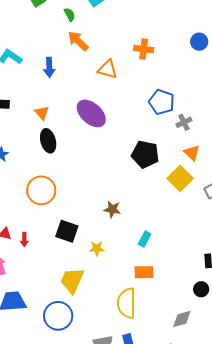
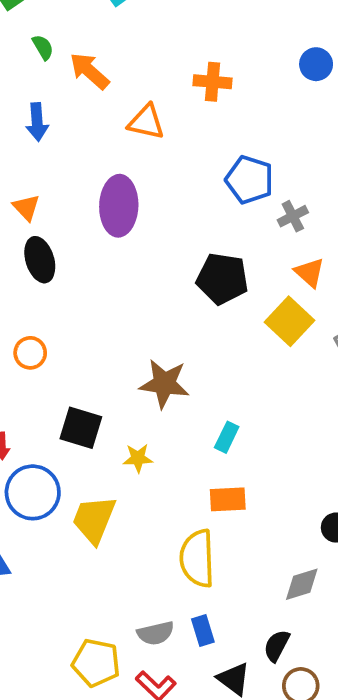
green semicircle: (70, 15) -> (43, 47), moved
purple ellipse: (91, 113) -> (119, 206), turned 52
orange circle: (41, 190) -> (30, 353), size x0.6
brown star: (112, 209) -> (164, 384), size x1.5
blue circle: (58, 316) -> (33, 492), moved

